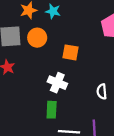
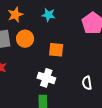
cyan star: (53, 11) -> (48, 15), moved

